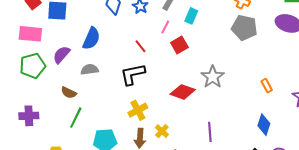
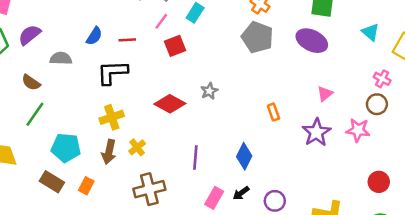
blue semicircle: (91, 38) -> (94, 36), moved, size x0.7
red line: (140, 46) -> (127, 40), turned -64
gray star: (213, 77) -> (209, 91), size x0.6
blue diamond: (264, 125) -> (244, 156), moved

